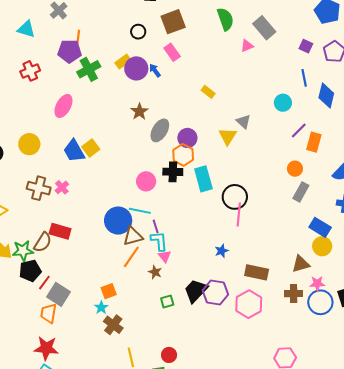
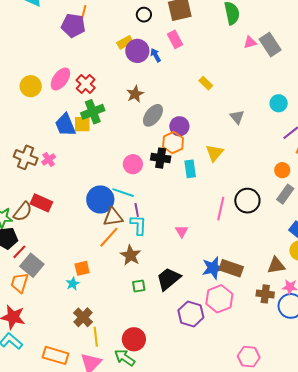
gray rectangle: (264, 28) -> (270, 45), moved
green cross: (89, 69) -> (93, 112), moved
red cross: (30, 71) -> (86, 84), moved, turned -30
yellow triangle: (228, 136) -> (215, 153), moved
yellow circle: (29, 144) -> (31, 86), moved
yellow square: (91, 148) -> (82, 124), turned 30
cyan rectangle: (203, 179) -> (190, 169), size x0.7
black circle: (235, 197) -> (247, 201), moved
blue star: (222, 251) -> (213, 268), moved, size x1.6
pink triangle: (165, 256) -> (182, 231), moved
brown star: (155, 272) -> (131, 255), size x1.5
purple hexagon: (215, 292) -> (191, 314), moved
brown cross: (113, 325) -> (83, 317), moved
red circle: (169, 355) -> (134, 339), size x1.5

